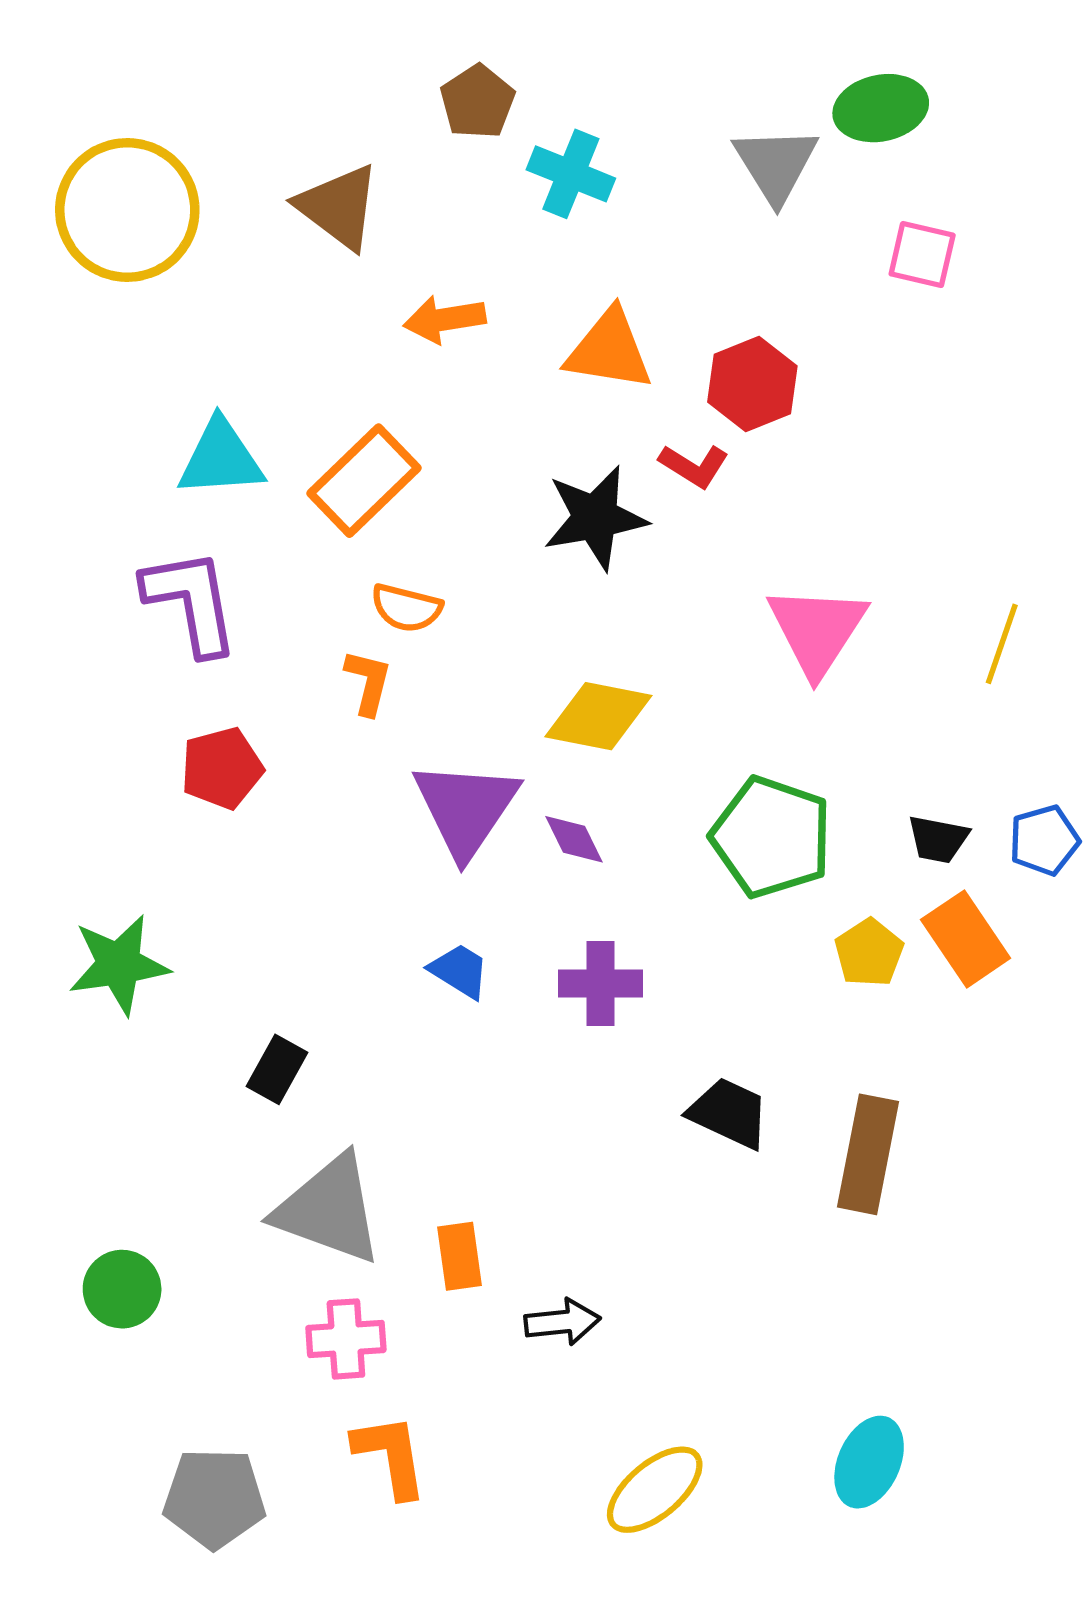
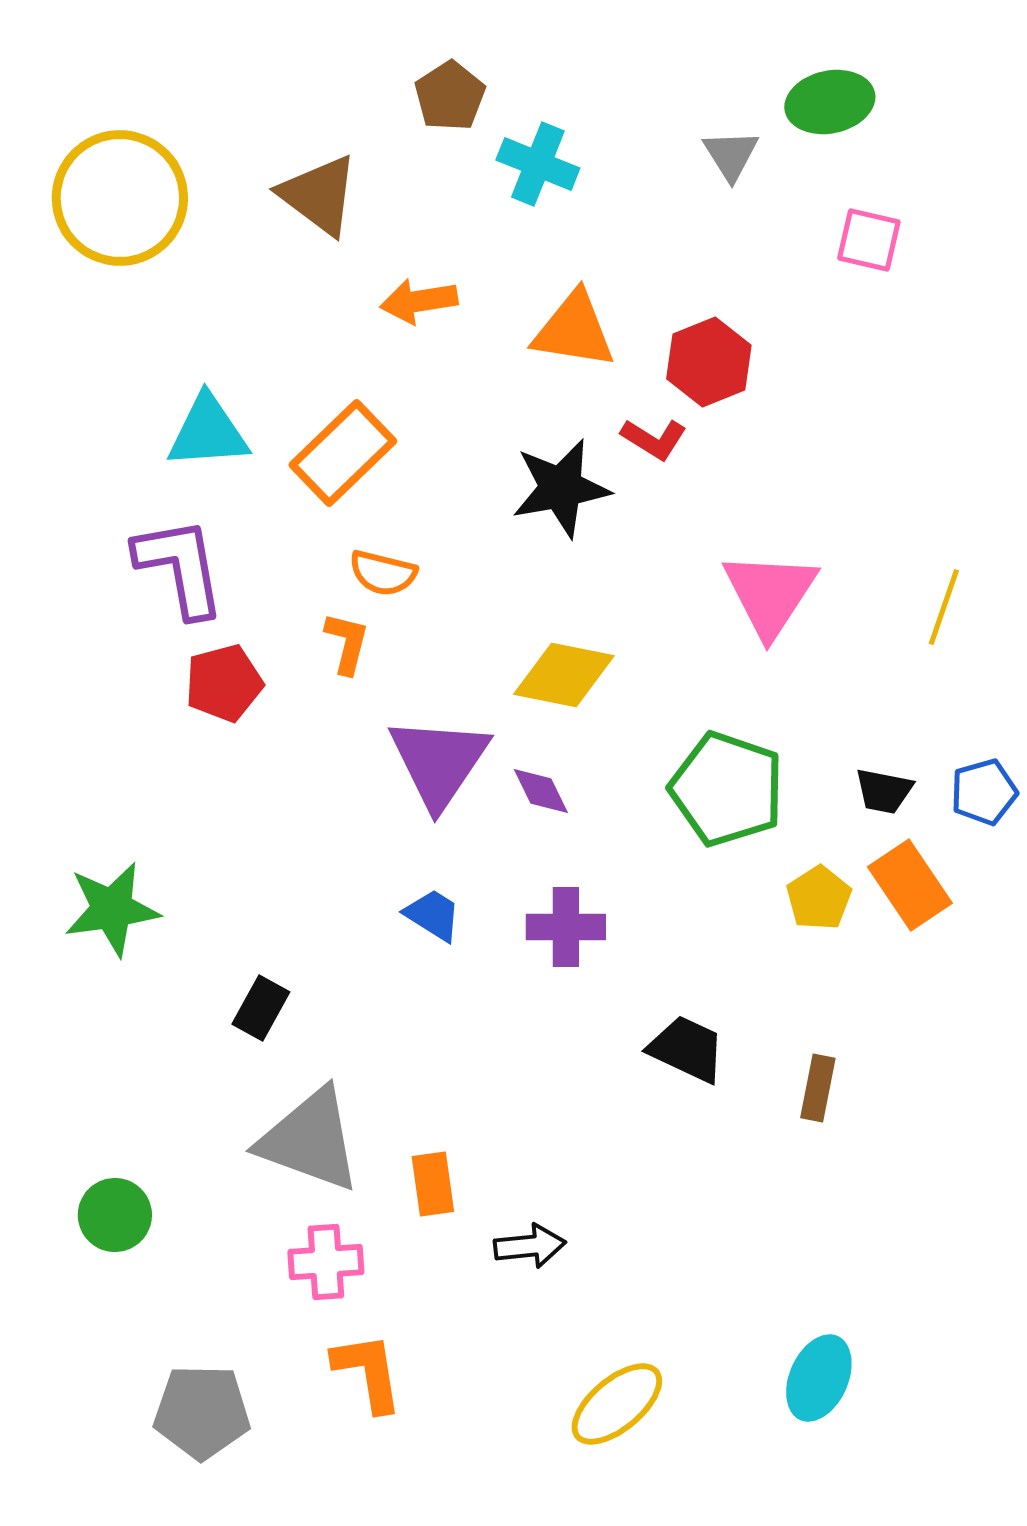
gray triangle: (776, 164) -> (731, 155), size x0.7
red pentagon: (222, 768) -> (224, 683), moved
brown rectangle: (868, 1154) -> (818, 1088), size x0.6

